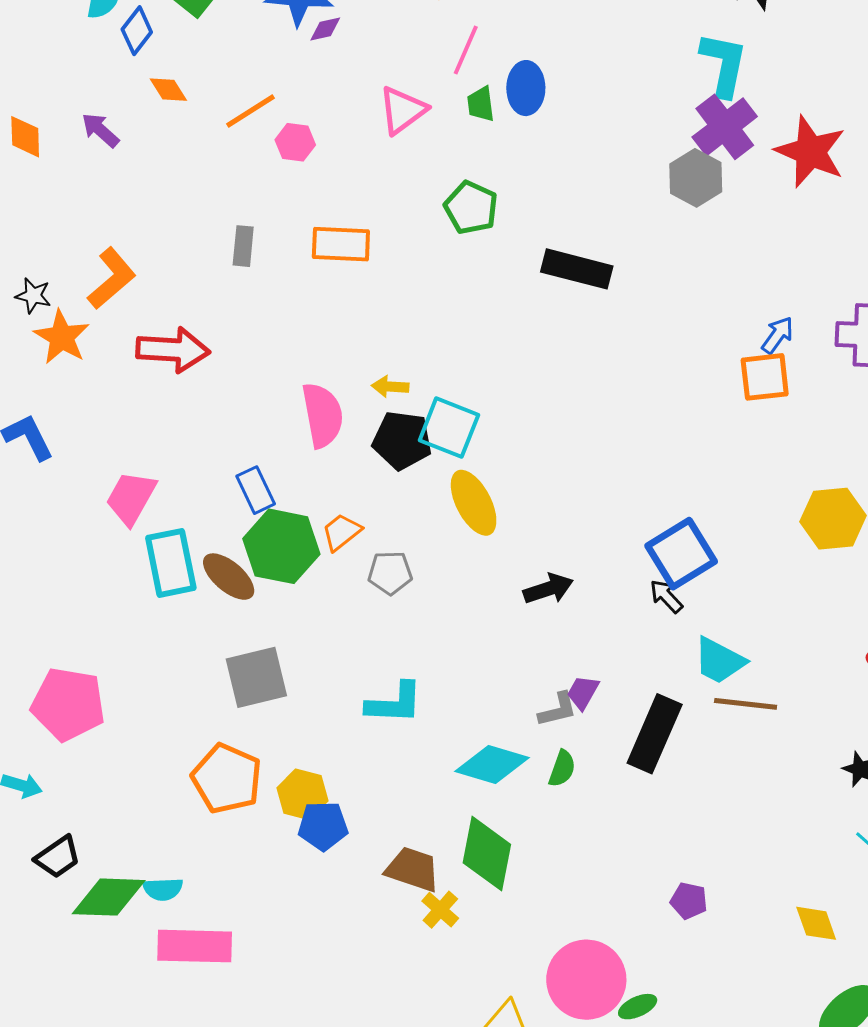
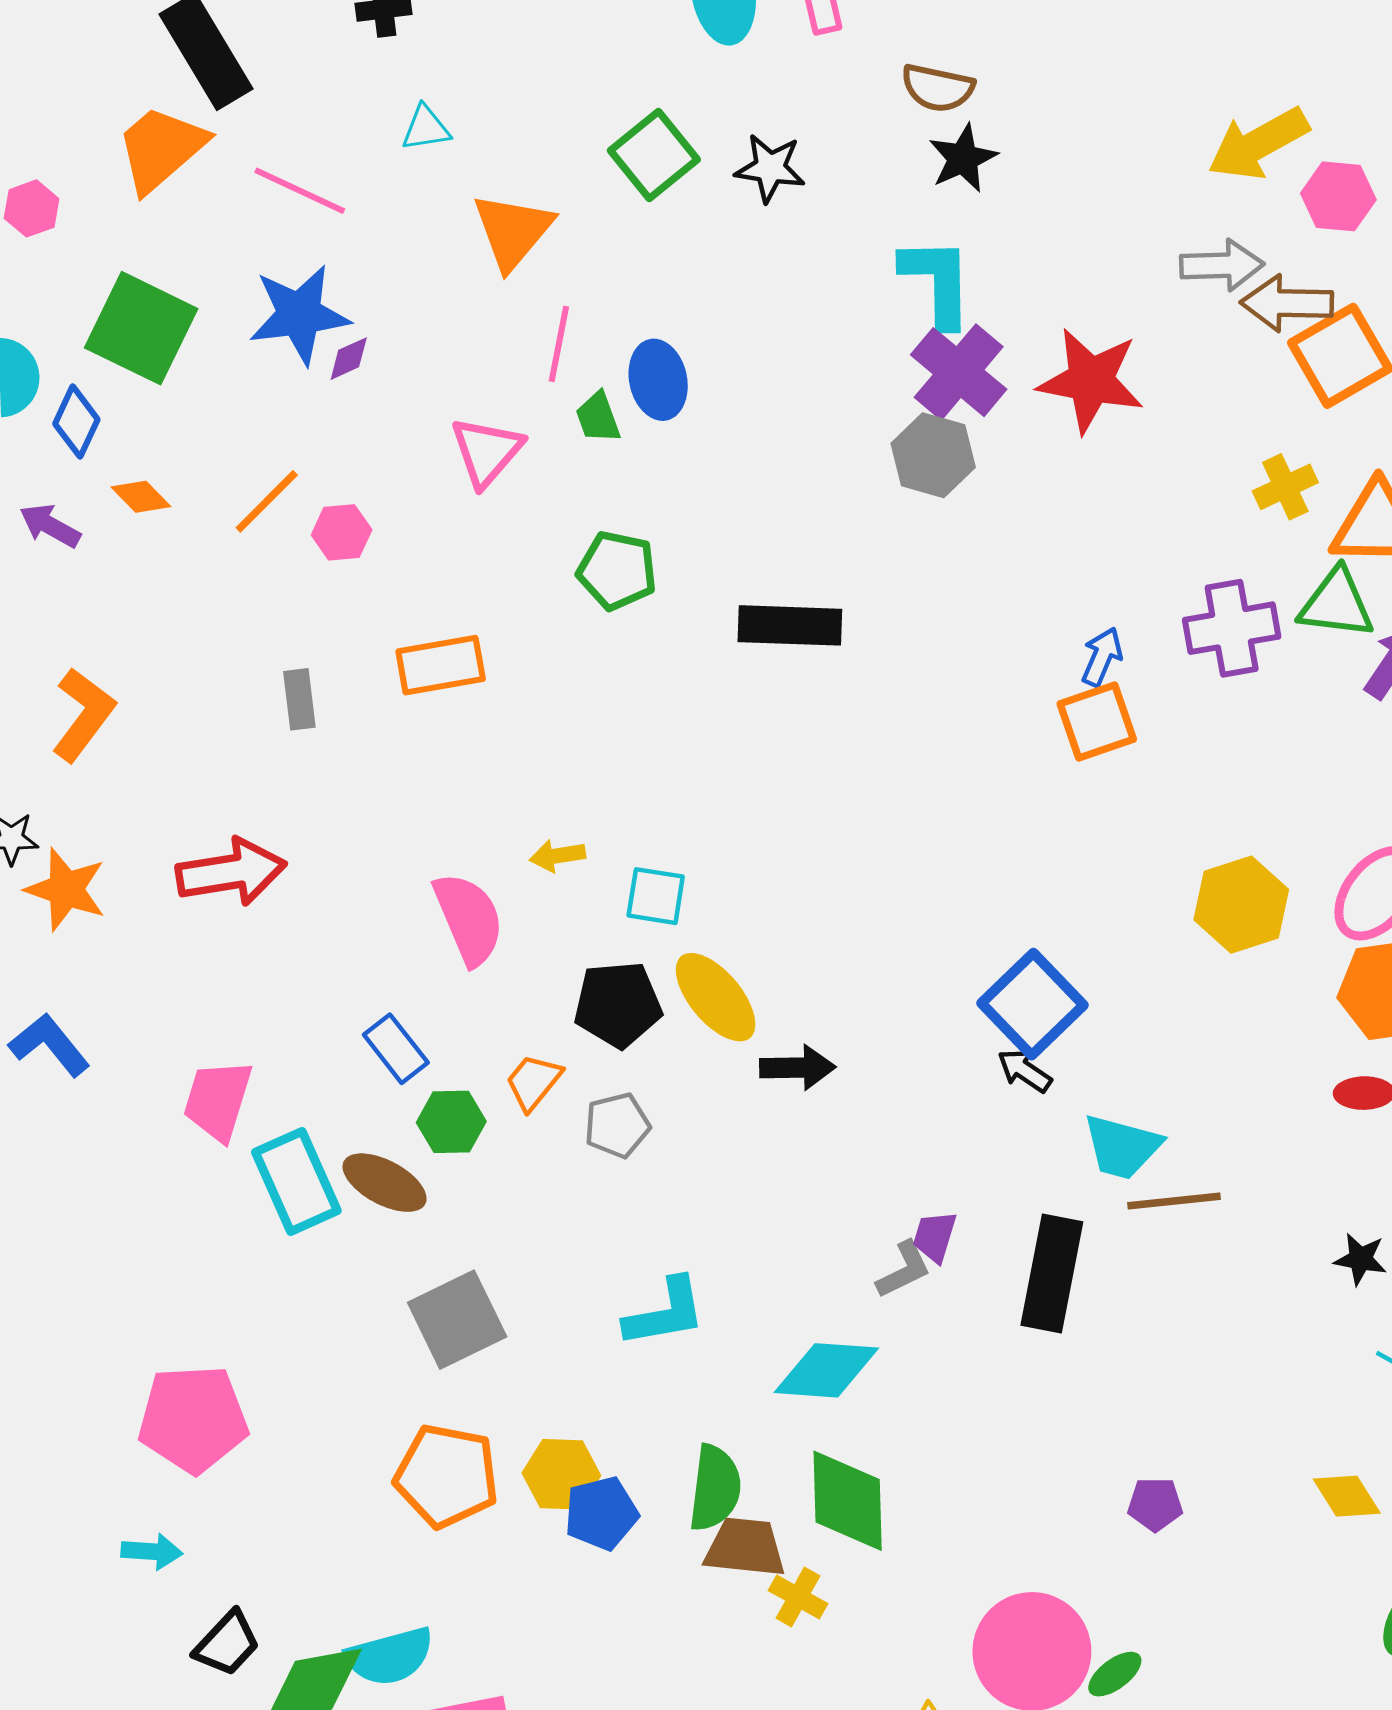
purple arrow: (100, 130) -> (50, 526), moved
orange L-shape: (112, 278) -> (83, 715), moved
cyan square: (449, 428) -> (656, 896), size x0.7
black pentagon: (402, 440) -> (618, 1004), moved
green hexagon: (281, 546) -> (451, 1122), size x0.6
black arrow: (548, 589) -> (798, 1068), moved, turned 30
green semicircle: (562, 769) -> (715, 1488), moved, size x1.5
cyan semicircle: (163, 889) -> (390, 1656), size x1.5

